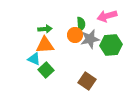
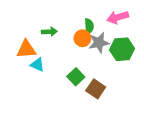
orange triangle: (45, 45) -> (26, 49), moved
green square: (46, 70) -> (76, 77), moved

